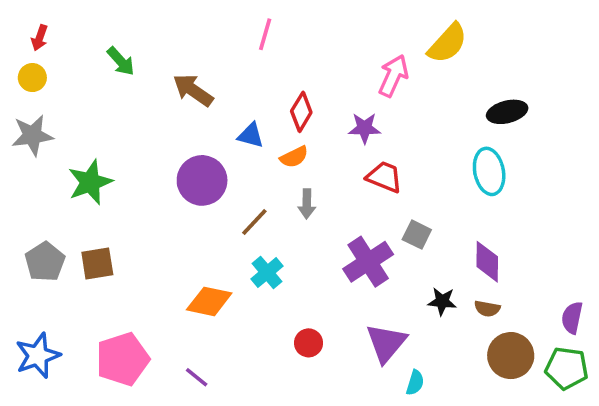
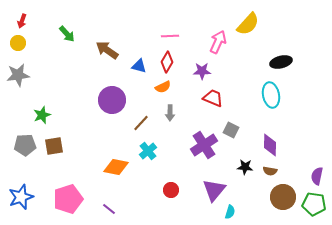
pink line: (265, 34) -> (170, 36), moved, turned 72
blue triangle: (251, 135) -> (139, 66), moved
green star: (90, 182) -> (42, 115), moved, size x0.7
gray pentagon: (45, 262) -> (25, 145), turned 30

